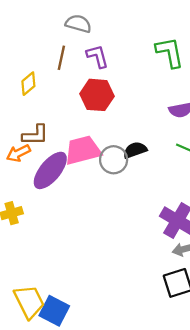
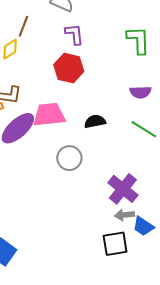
brown line: (61, 58) -> (23, 26), moved
gray circle: (114, 160) -> (69, 158), moved

